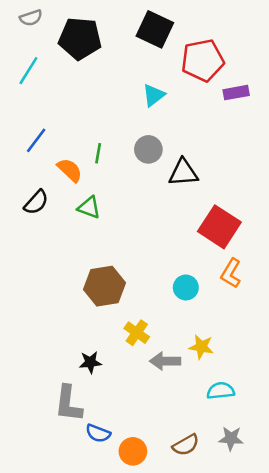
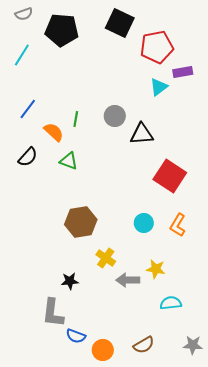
cyan triangle: (154, 95) -> (159, 87), moved
orange L-shape: (231, 273) -> (178, 225), moved
gray star: (231, 438) -> (193, 345), moved

